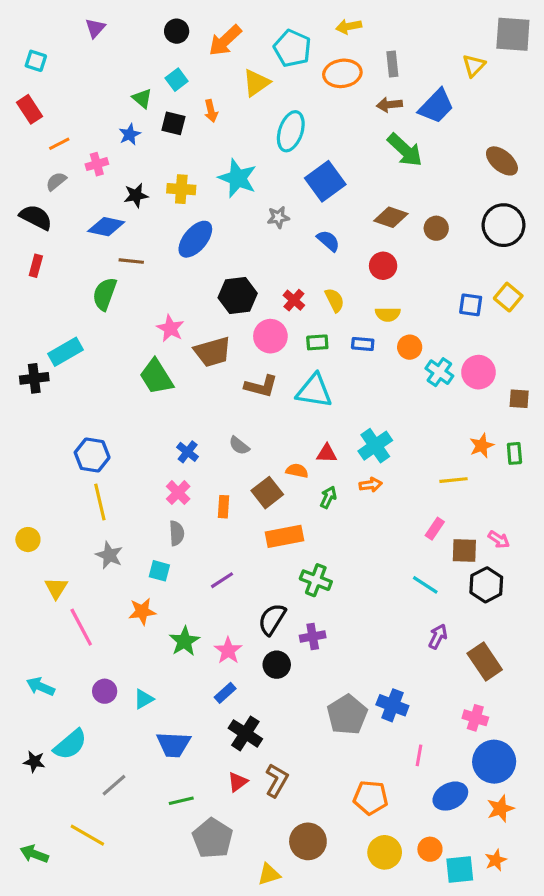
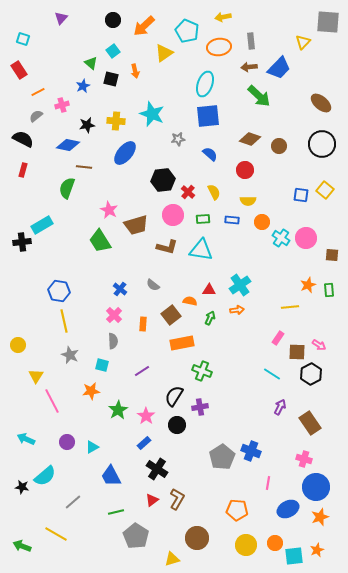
cyan ellipse: (291, 131) -> (205, 84), moved
blue square: (325, 181) -> (208, 116), turned 30
black hexagon: (238, 295) -> (163, 180), moved
blue trapezoid: (173, 744) -> (111, 476), turned 60

